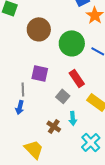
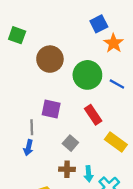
gray square: (63, 96) -> (70, 143), moved
cyan arrow: (73, 118) -> (89, 174), moved
brown cross: (54, 126) -> (67, 169), turned -32

